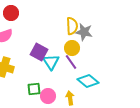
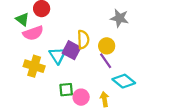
yellow semicircle: (72, 26) -> (83, 39), moved
gray star: (84, 32) -> (119, 18), moved
cyan triangle: (51, 62) -> (58, 55), moved

